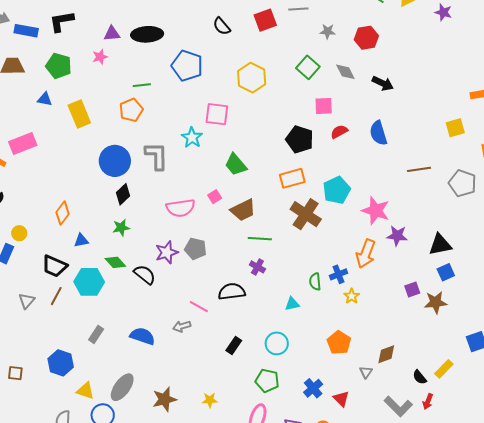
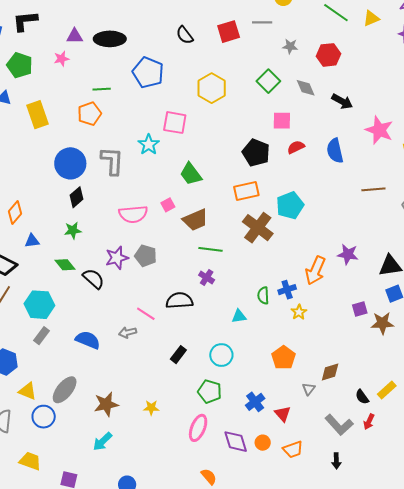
pink star: (376, 211) -> (379, 130), moved
cyan hexagon: (89, 282) -> (39, 305), moved

